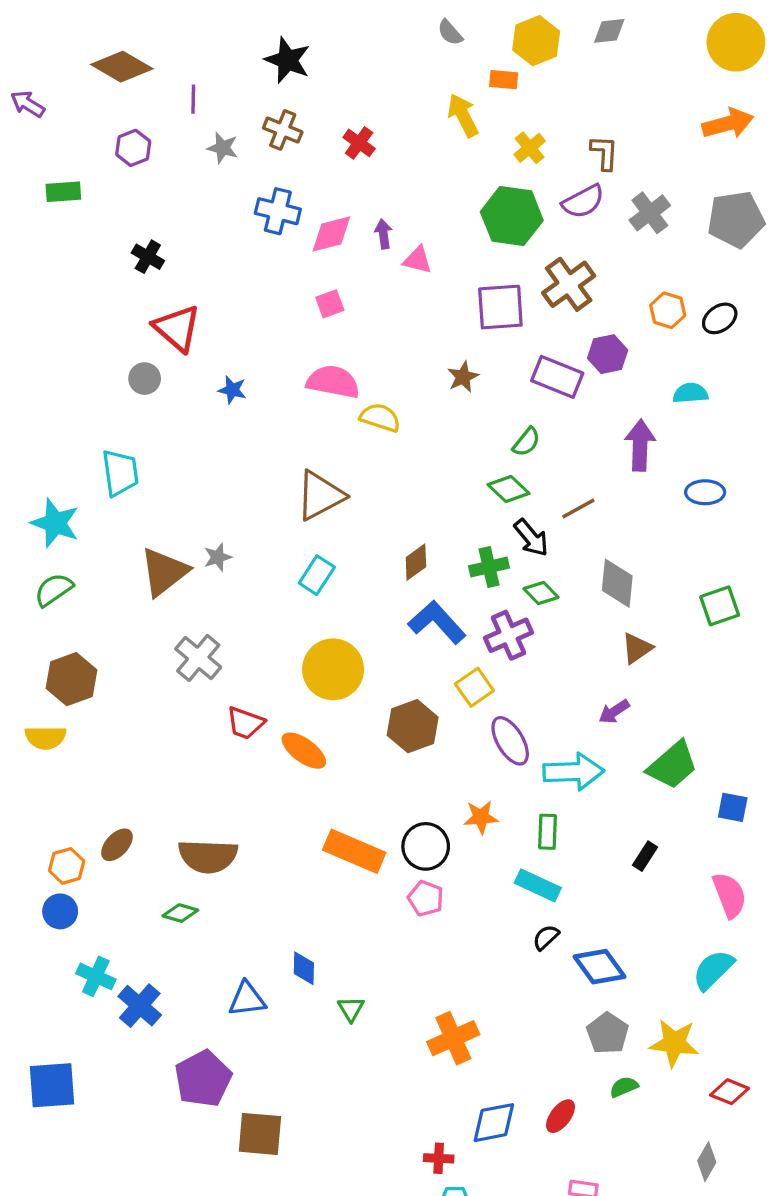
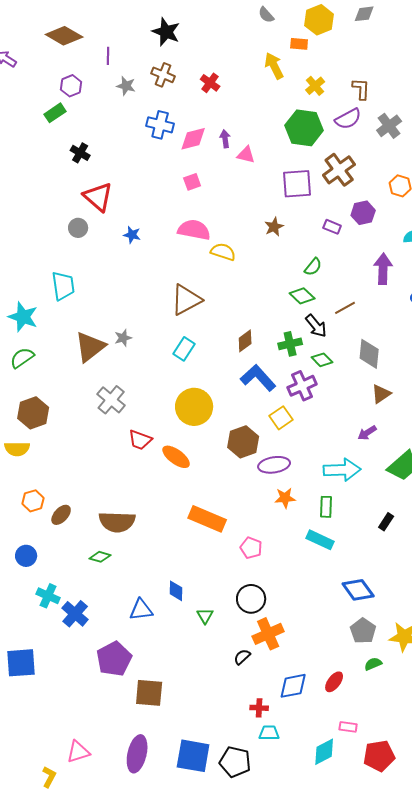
green rectangle: (63, 192) -> (55, 113), moved, turned -30
purple rectangle: (557, 377) -> (332, 227), size x0.6
purple ellipse: (510, 741) -> (274, 465), moved, turned -68
black circle: (426, 846) -> (251, 599), moved
orange hexagon: (67, 866) -> (33, 501), moved
black semicircle: (546, 937) -> (242, 657), moved

